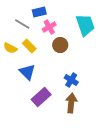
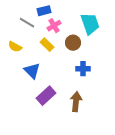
brown circle: (60, 45) -> (73, 43), moved
yellow rectangle: (29, 46) -> (47, 45), moved
blue cross: (71, 80) -> (83, 69), moved, turned -32

